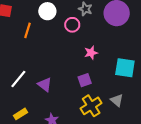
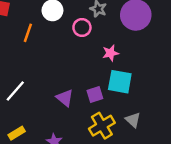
pink star: (91, 53) -> (110, 53), moved
cyan square: (125, 68) -> (120, 82), moved
purple triangle: (45, 84) -> (65, 98), moved

